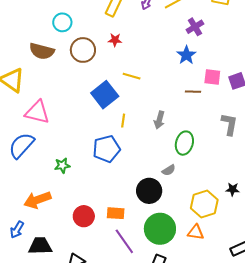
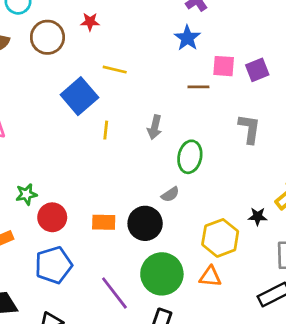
blue pentagon: (107, 149) -> (54, 265), moved
orange rectangle: (116, 213) -> (104, 222), moved
red circle: (84, 216) -> (52, 217), moved

